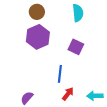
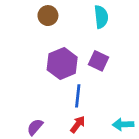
purple hexagon: (38, 37) -> (62, 63), moved
red arrow: (68, 94) -> (78, 124), moved

